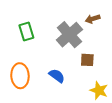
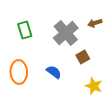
brown arrow: (93, 19) -> (95, 23), moved
brown square: (87, 60) -> (83, 57), turned -32

